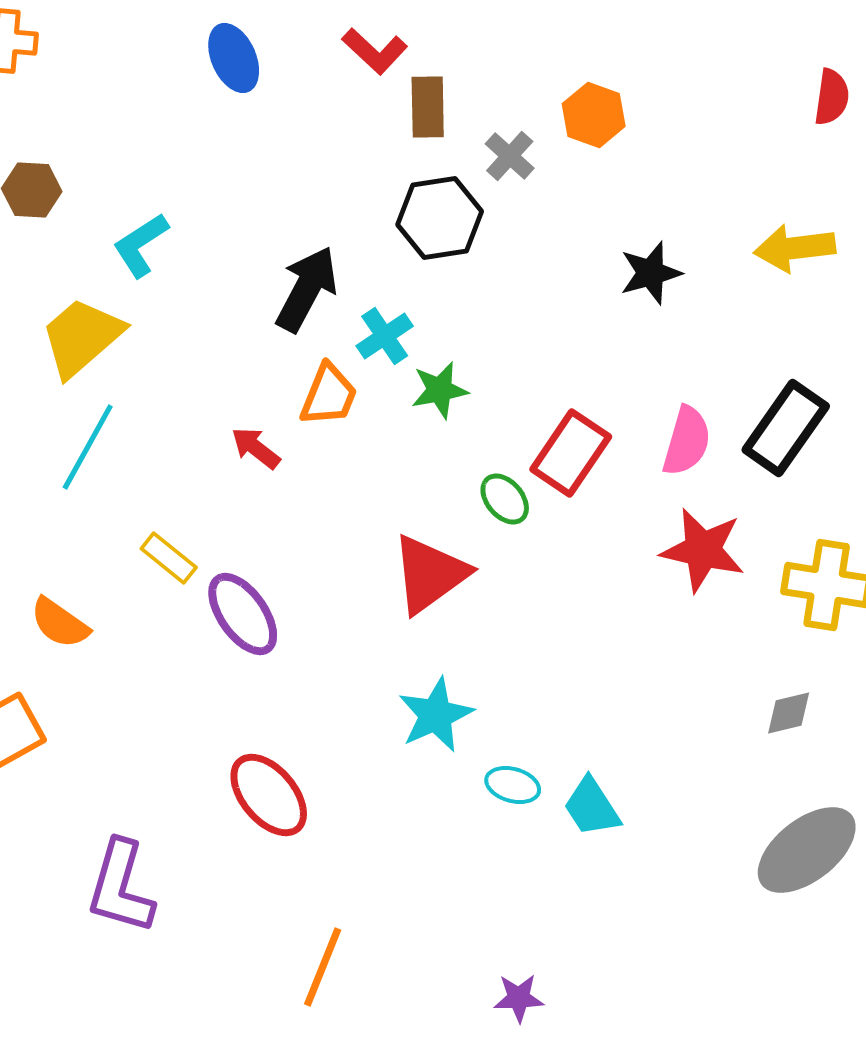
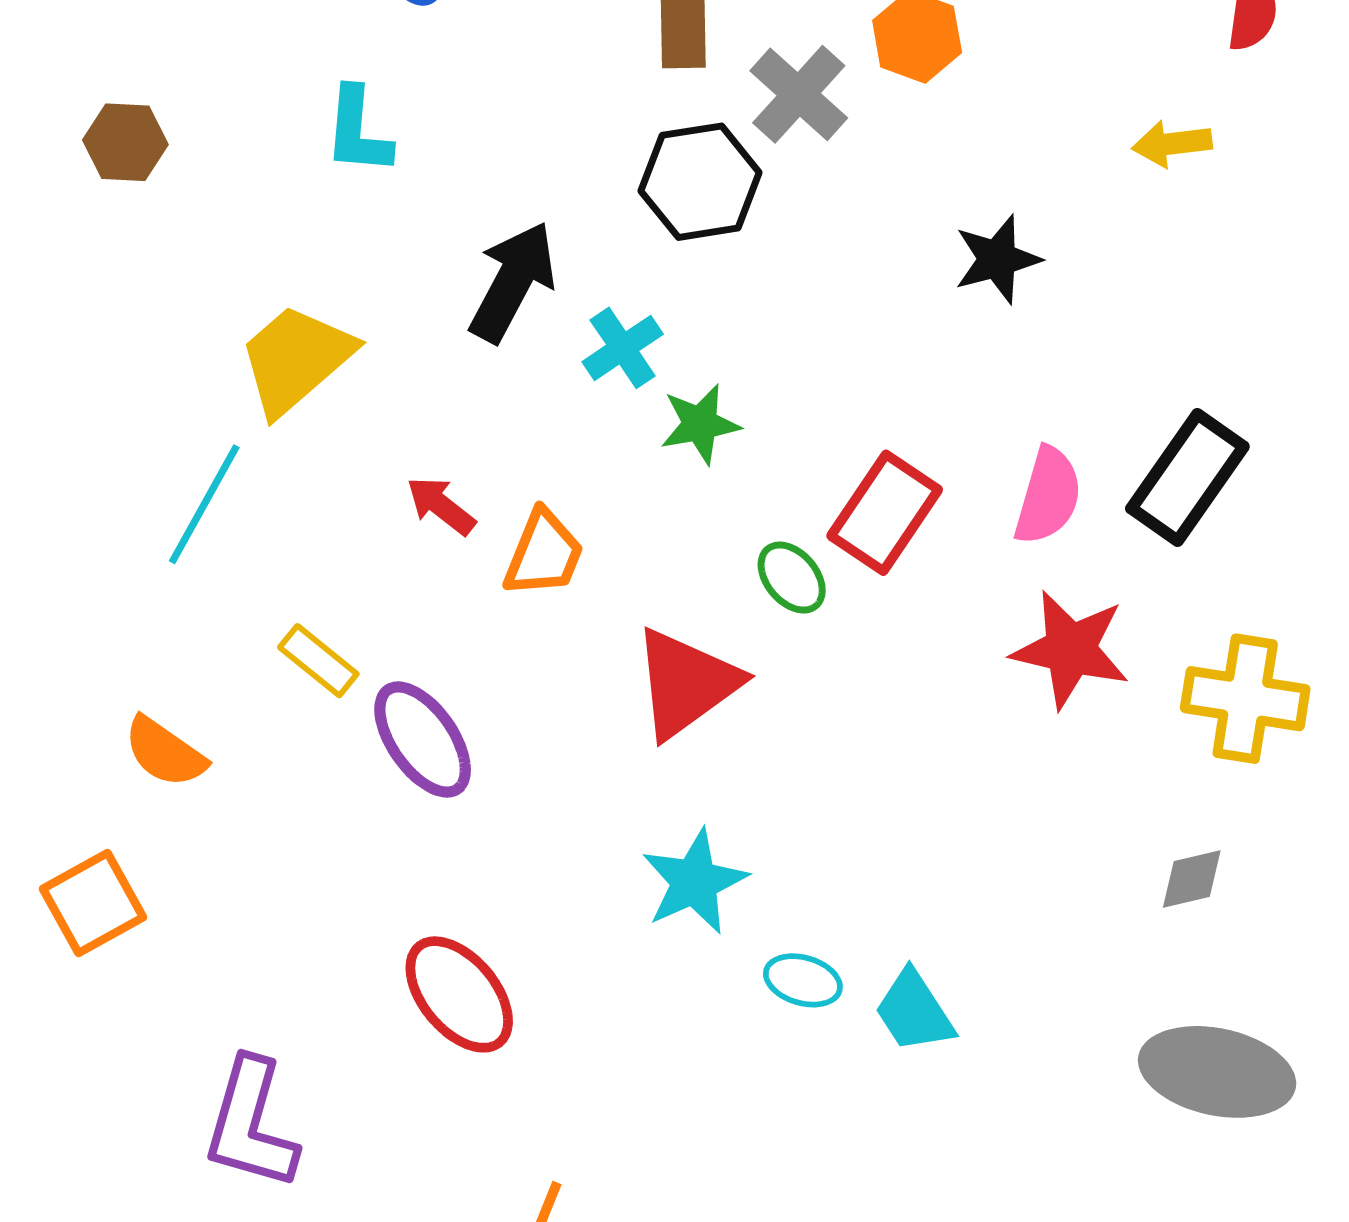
gray cross: (510, 156) -> (799, 94), size x1.4
cyan L-shape: (141, 245) -> (358, 131), moved, turned -52
yellow arrow: (795, 248) -> (1172, 144), moved, size x0.7
yellow trapezoid: (82, 337) -> (296, 359), moved
orange trapezoid: (329, 395) -> (544, 554), moved
gray ellipse: (807, 850) -> (1217, 1072), turned 50

